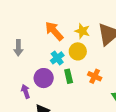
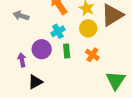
gray arrow: (18, 48) -> (21, 16), turned 98
yellow circle: (78, 51) -> (88, 28), moved

